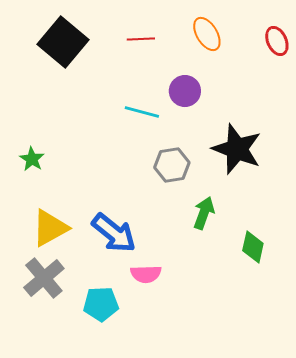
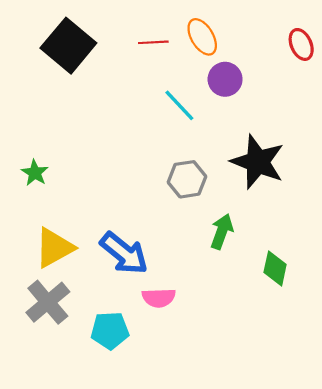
orange ellipse: (207, 34) -> (202, 37), moved
purple circle: (185, 91) -> (225, 79), moved
cyan line: (142, 112) -> (179, 105), moved, turned 32

